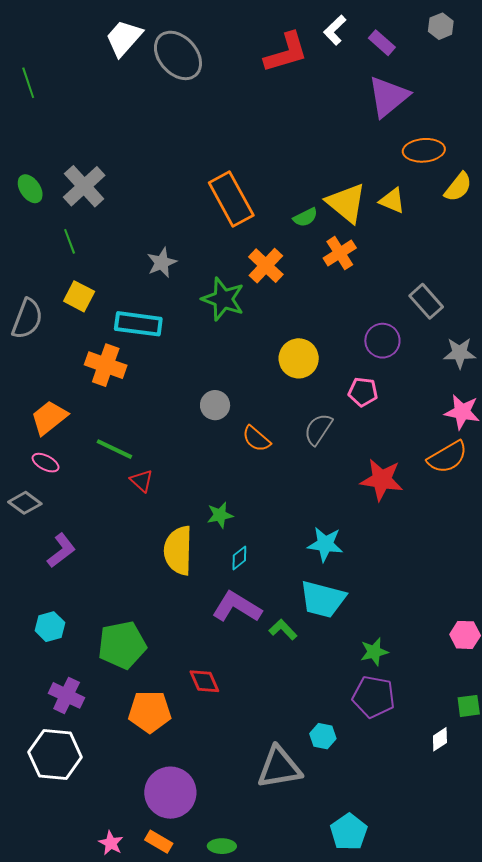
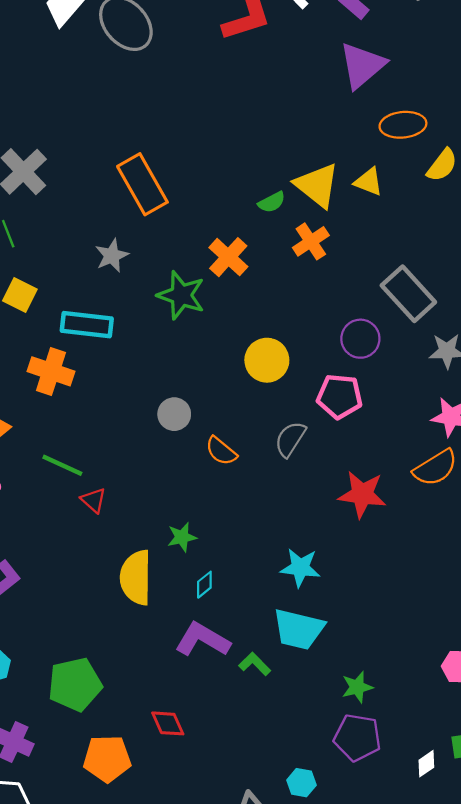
orange rectangle: (231, 199) -> (142, 184), moved
gray rectangle: (426, 301) -> (408, 294), size x1.4
pink pentagon: (363, 392) -> (339, 396), size x1.4
white diamond: (440, 739) -> (426, 764), moved

